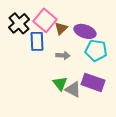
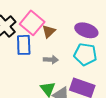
purple ellipse: (85, 31) -> (86, 30), moved

